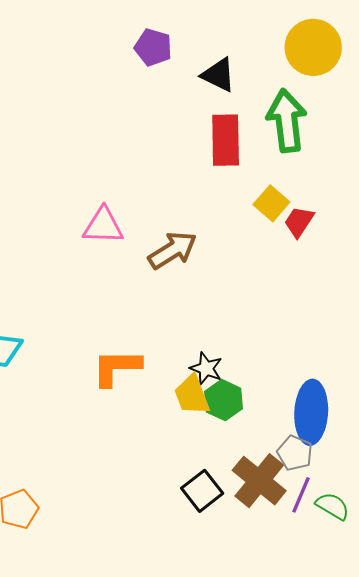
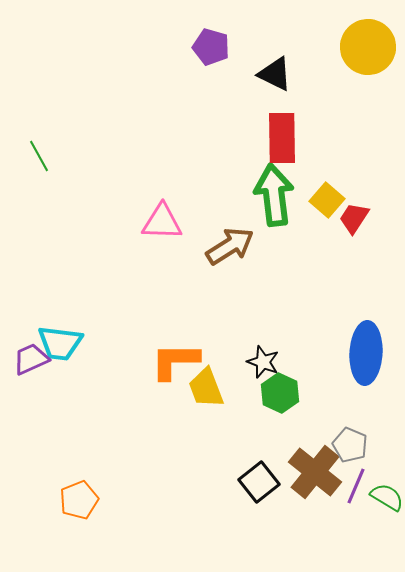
green arrow: (287, 121) -> (274, 195), moved
yellow trapezoid: (192, 395) -> (206, 388), moved
blue ellipse: (311, 412) -> (366, 353), moved

